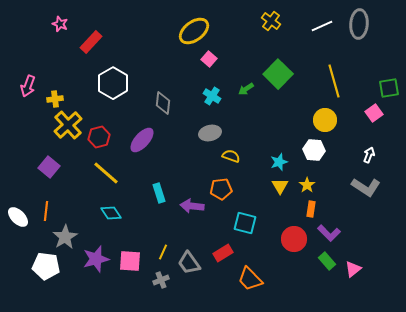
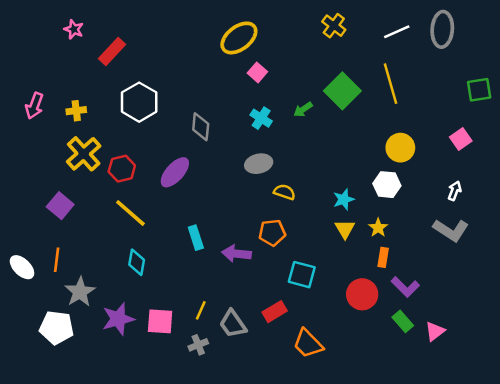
yellow line: (334, 81) -> (390, 84), moved
green square: (389, 88) -> (479, 90), moved
yellow cross: (55, 99) -> (76, 111), moved
cyan diamond: (111, 213) -> (137, 262), turned 45

